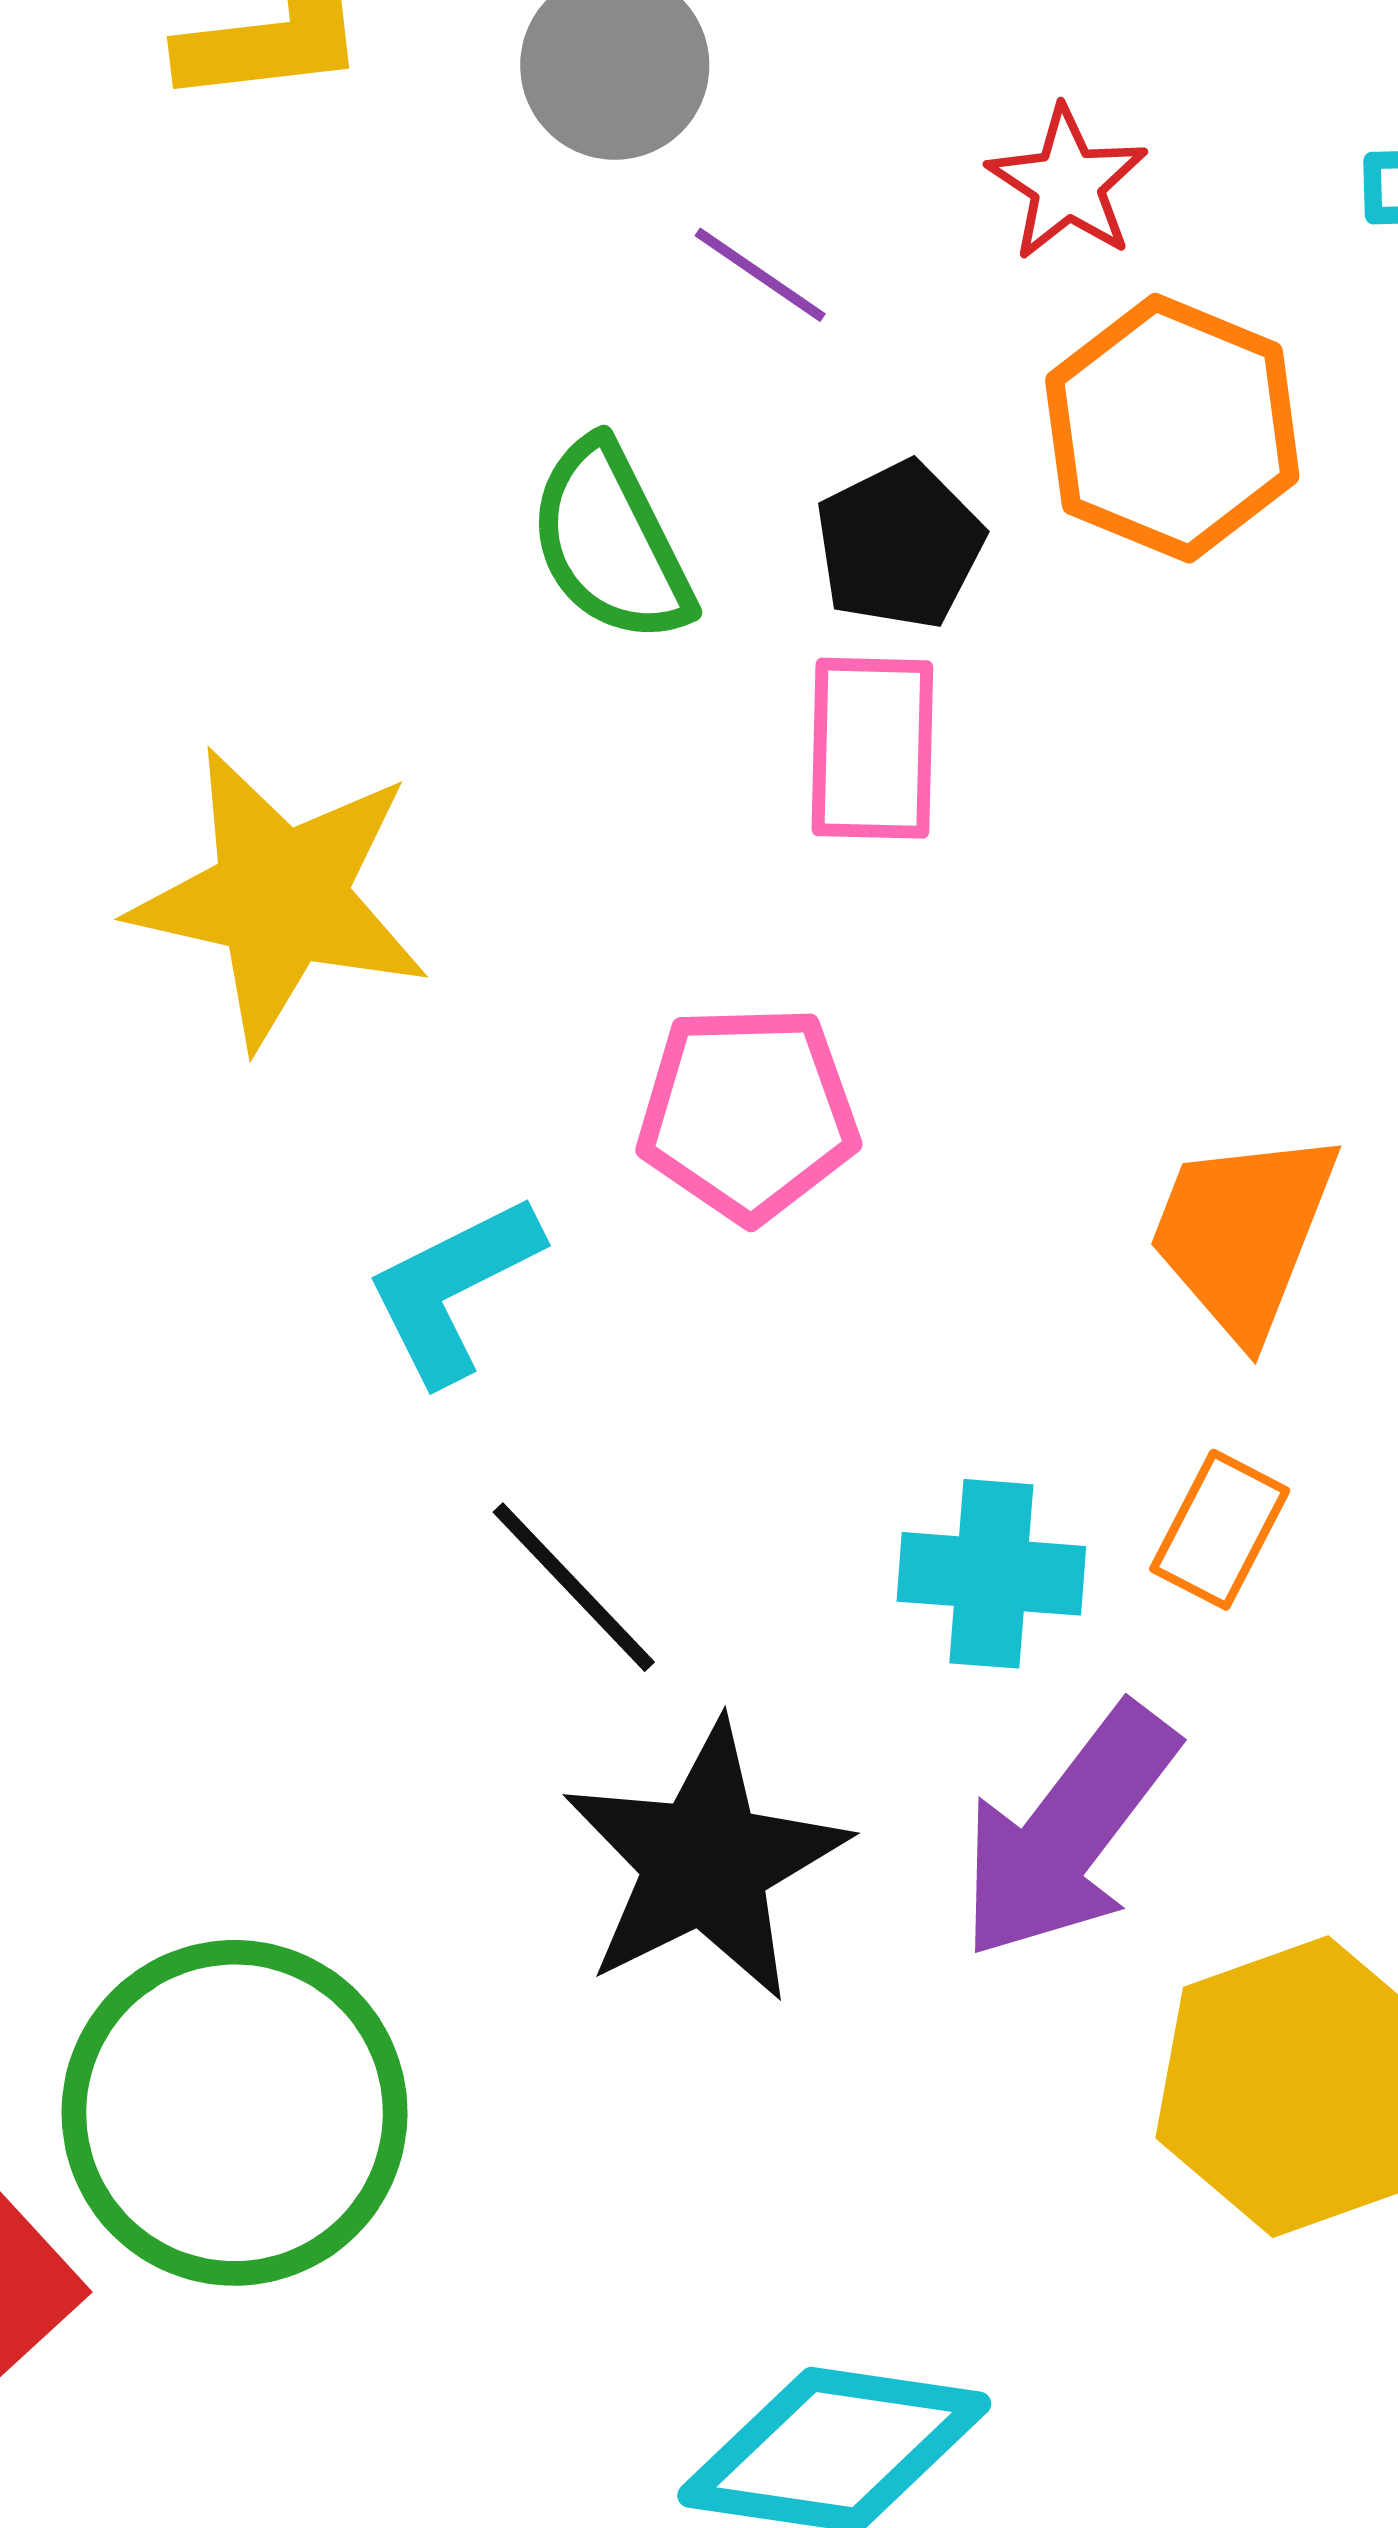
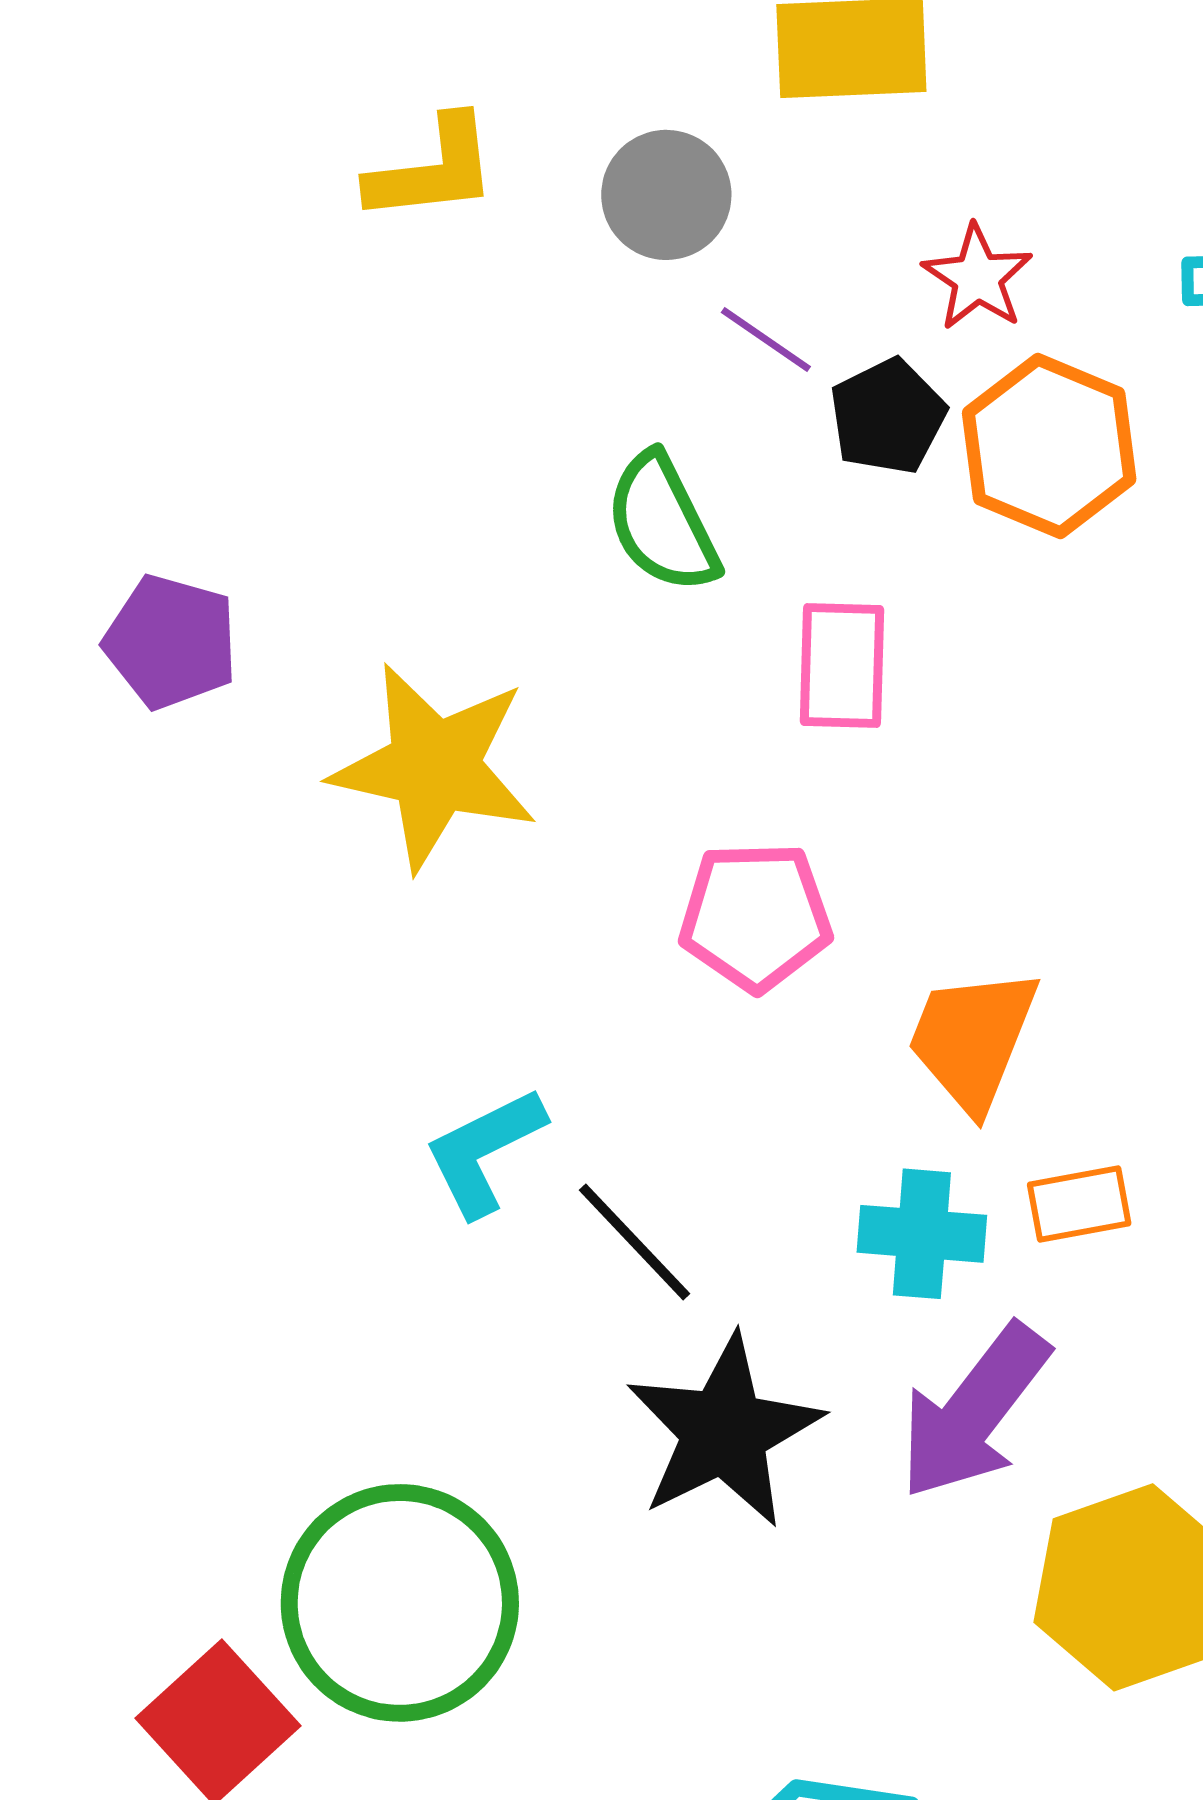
black pentagon: (899, 545) -> (888, 417), moved
orange trapezoid: (1243, 1233) -> (973, 1039), moved
cyan L-shape: (453, 1289) -> (484, 1151), moved
orange rectangle: (1220, 1530) -> (1079, 1204), turned 52

